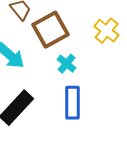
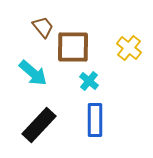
brown square: (50, 30) -> (73, 47), turned 30

